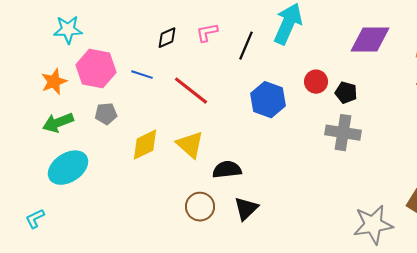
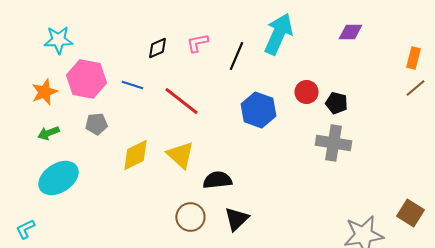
purple diamond: (370, 40) -> (350, 32), moved, size x0.6
green arrow: (58, 123) -> (48, 133), size x0.7

